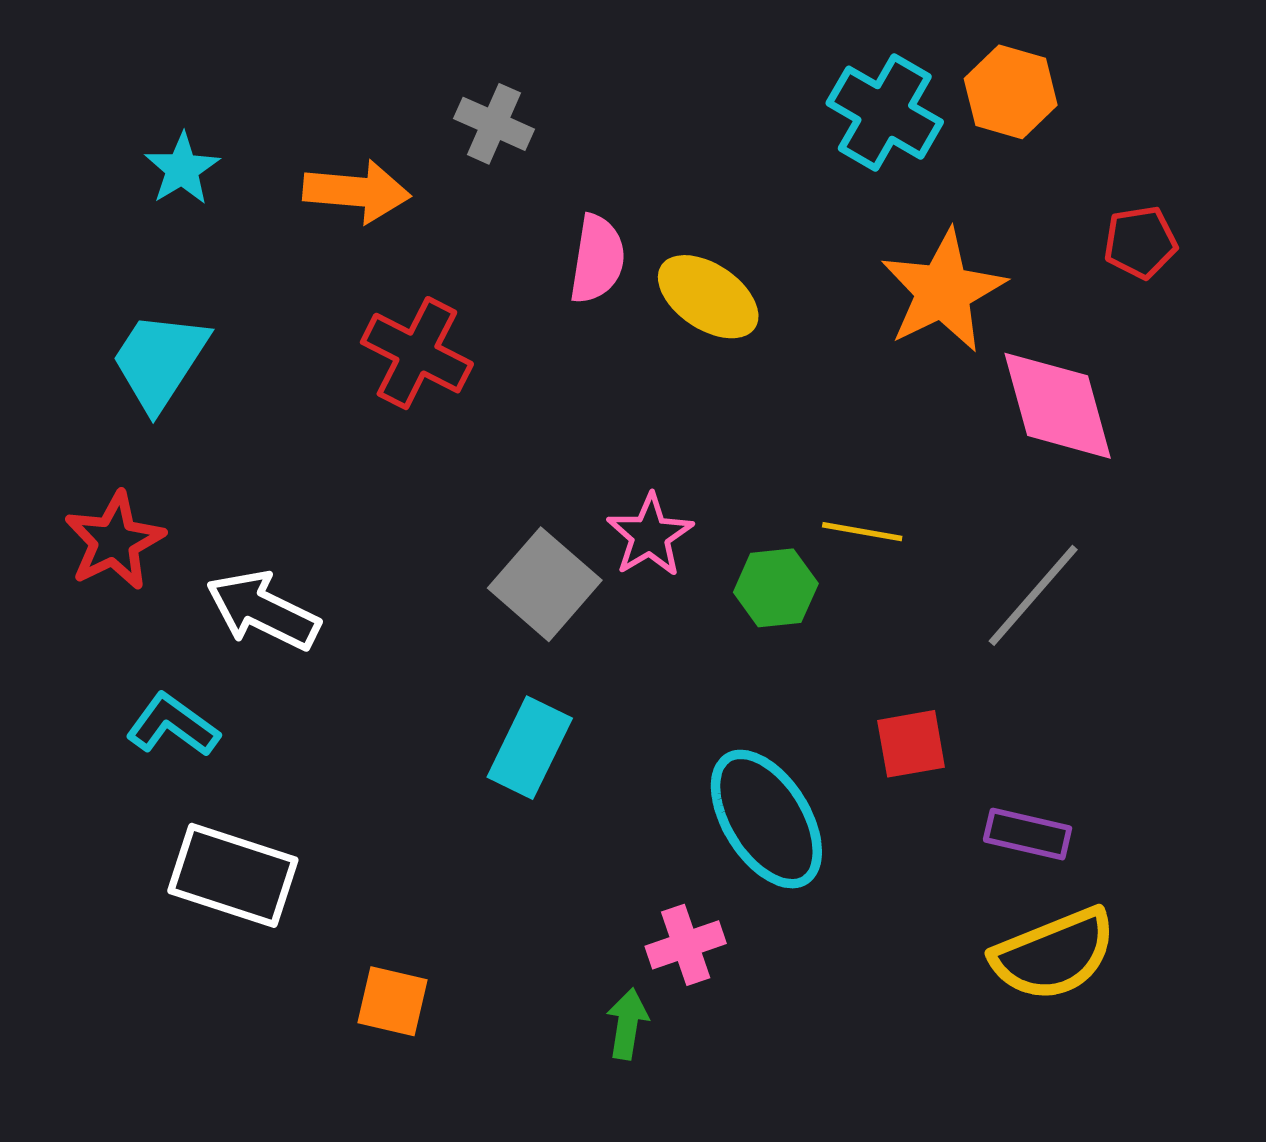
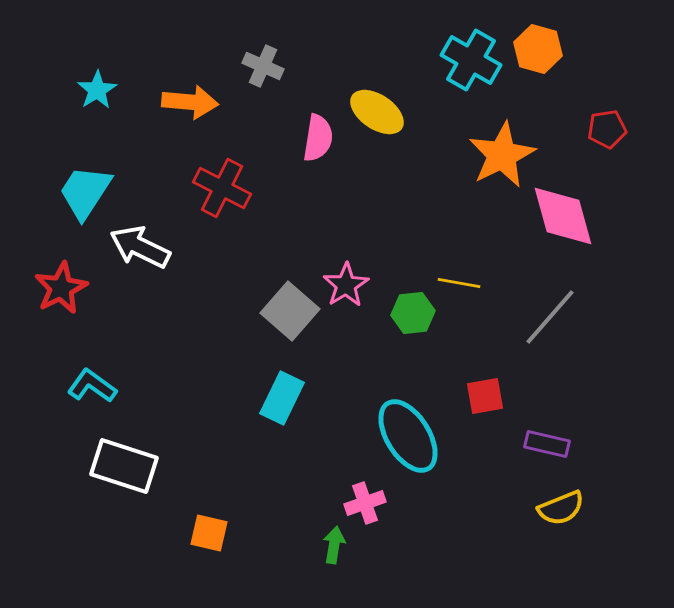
yellow ellipse: (708, 297) -> (377, 112), moved
white arrow: (263, 610) -> (140, 247), moved
yellow semicircle: (1054, 954) -> (561, 508), size x0.7

